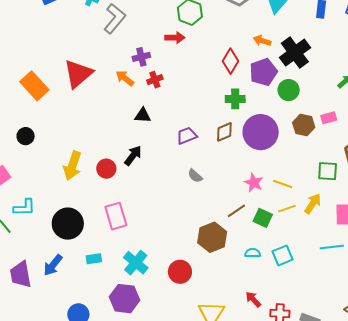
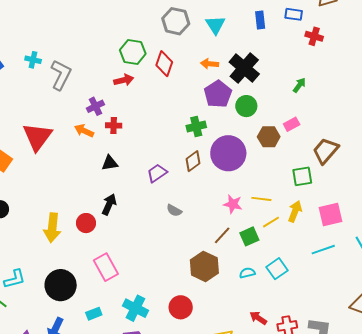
red diamond: (231, 61) -> (164, 64), moved
red cross: (155, 80) -> (114, 125), turned 35
green square: (263, 218) -> (249, 236), turned -36

